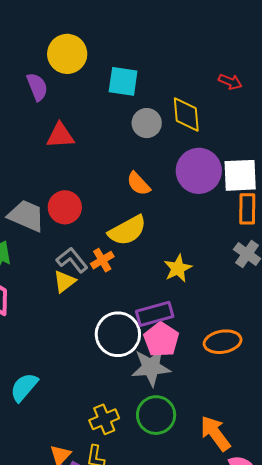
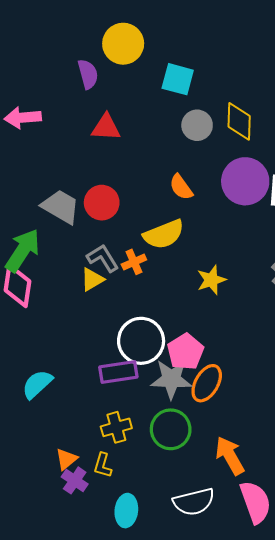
purple rectangle: (155, 314) -> (118, 372), moved
orange ellipse: (223, 342) -> (207, 383), moved, turned -57

